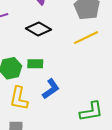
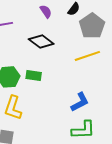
blue L-shape: (51, 89) -> (80, 102), moved

